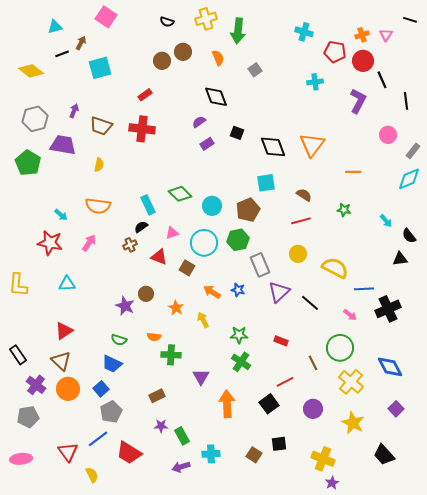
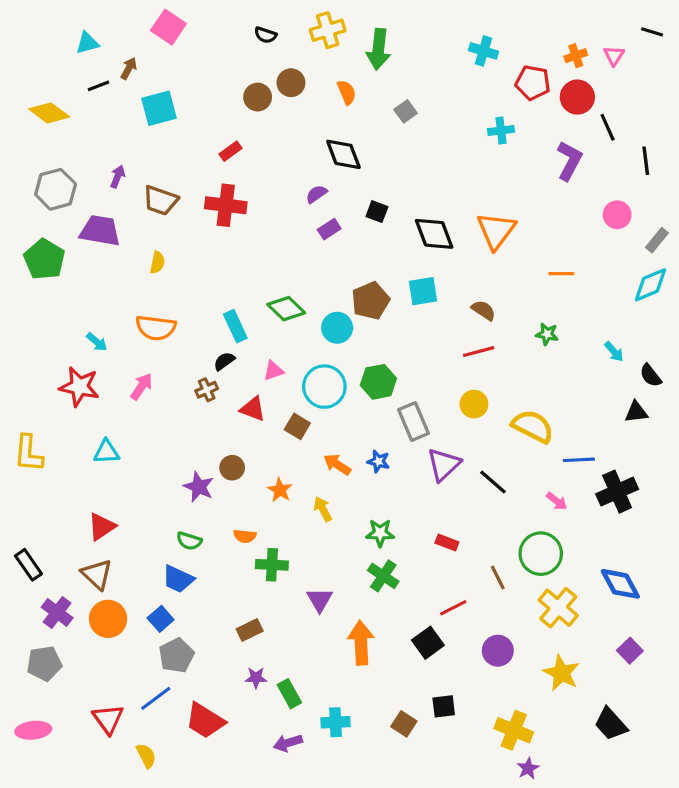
brown pentagon: (248, 210) -> (371, 301), moved

